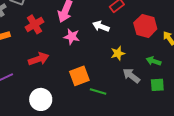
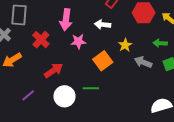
orange square: (79, 76) -> (103, 61), moved
green line: (98, 92) -> (91, 88), moved
white circle: (41, 99) -> (65, 96), moved

